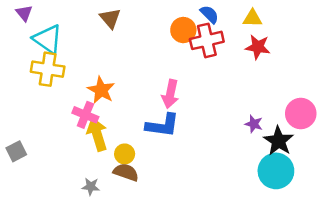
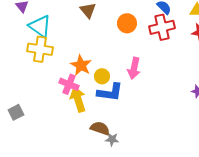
orange circle: (183, 30) -> (127, 23), moved
blue L-shape: (162, 125) -> (110, 92), moved
yellow circle: (125, 154) -> (102, 76), moved
gray star: (91, 187) -> (112, 139), moved

